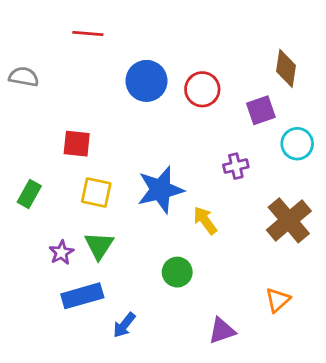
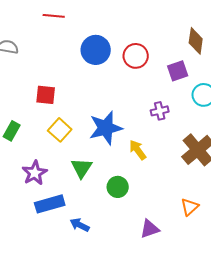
yellow square: (96, 193) -> (60, 130), turned 30
green triangle: (99, 246) -> (82, 168), moved
purple star: (61, 253) -> (35, 173), size x1.4
blue arrow: (124, 325) -> (80, 225), turned 78

